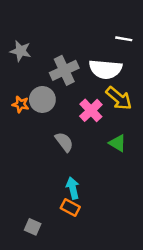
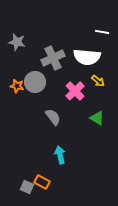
yellow arrow: (119, 98) -> (98, 81), size x0.6
orange rectangle: (70, 207) -> (42, 182), moved

